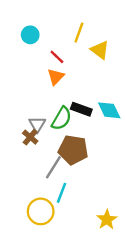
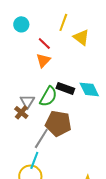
cyan line: (62, 193) -> (34, 160), moved

